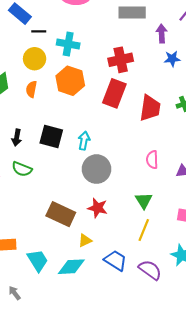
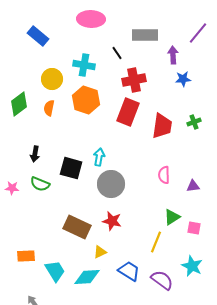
black line: (39, 31) -> (117, 53), moved, turned 56
black square: (51, 136) -> (71, 168), moved
green triangle: (144, 201) -> (172, 217), moved, turned 30

